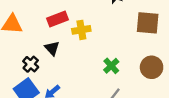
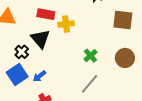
red rectangle: (57, 19) -> (46, 14), turned 30
black triangle: (52, 48) -> (40, 39), size x1.5

